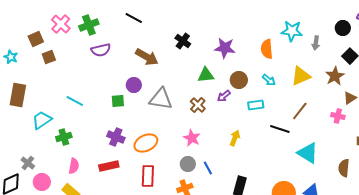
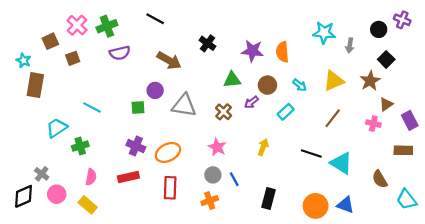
orange semicircle: (267, 49) -> (282, 52), moved
brown square: (49, 57) -> (73, 58), moved
brown rectangle: (18, 95) -> (35, 85), moved
cyan rectangle: (256, 105) -> (286, 112), turned -35
black line: (280, 129) -> (311, 154), moved
brown semicircle: (344, 168) -> (380, 179), turned -36

